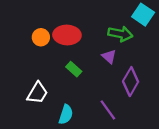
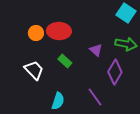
green arrow: (120, 34) -> (126, 44), moved
white trapezoid: (37, 93) -> (34, 70), moved, turned -75

